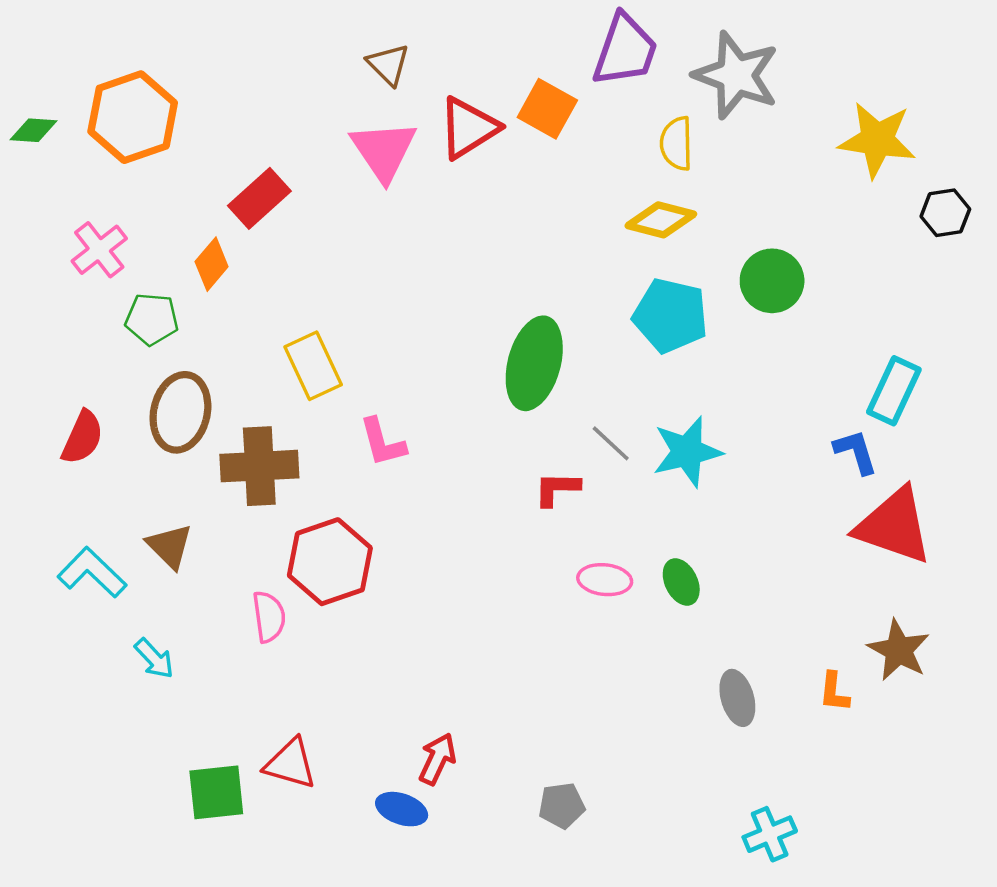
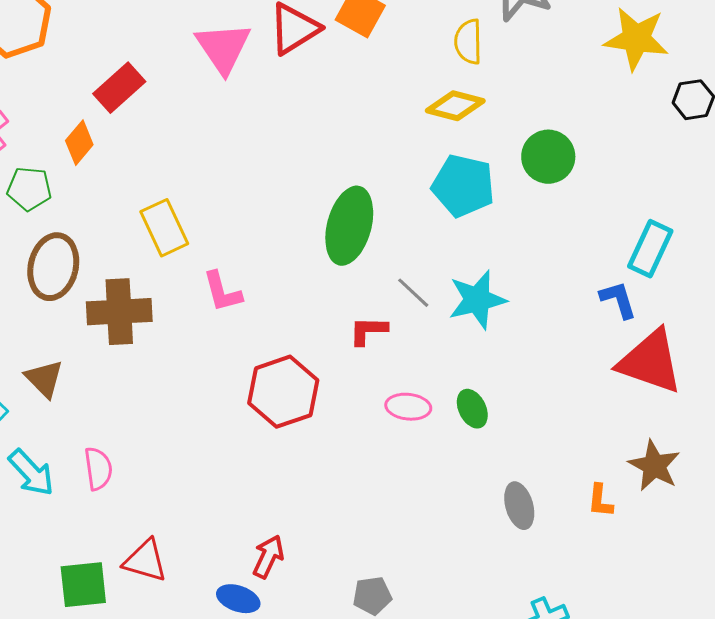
red hexagon: (330, 562) -> (283, 392), moved
pink semicircle: (269, 617) -> (98, 469), moved
cyan arrow: (154, 658) -> (31, 473), size x1.4

